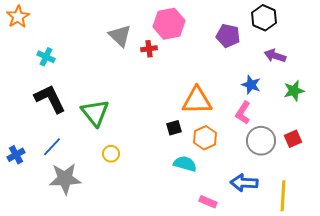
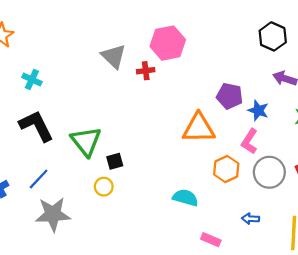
purple pentagon: (228, 36) -> (230, 96), moved
black square: (174, 128) -> (115, 161), moved
orange hexagon: (205, 138) -> (226, 169), moved
blue arrow: (244, 183) -> (251, 219), size x0.6

